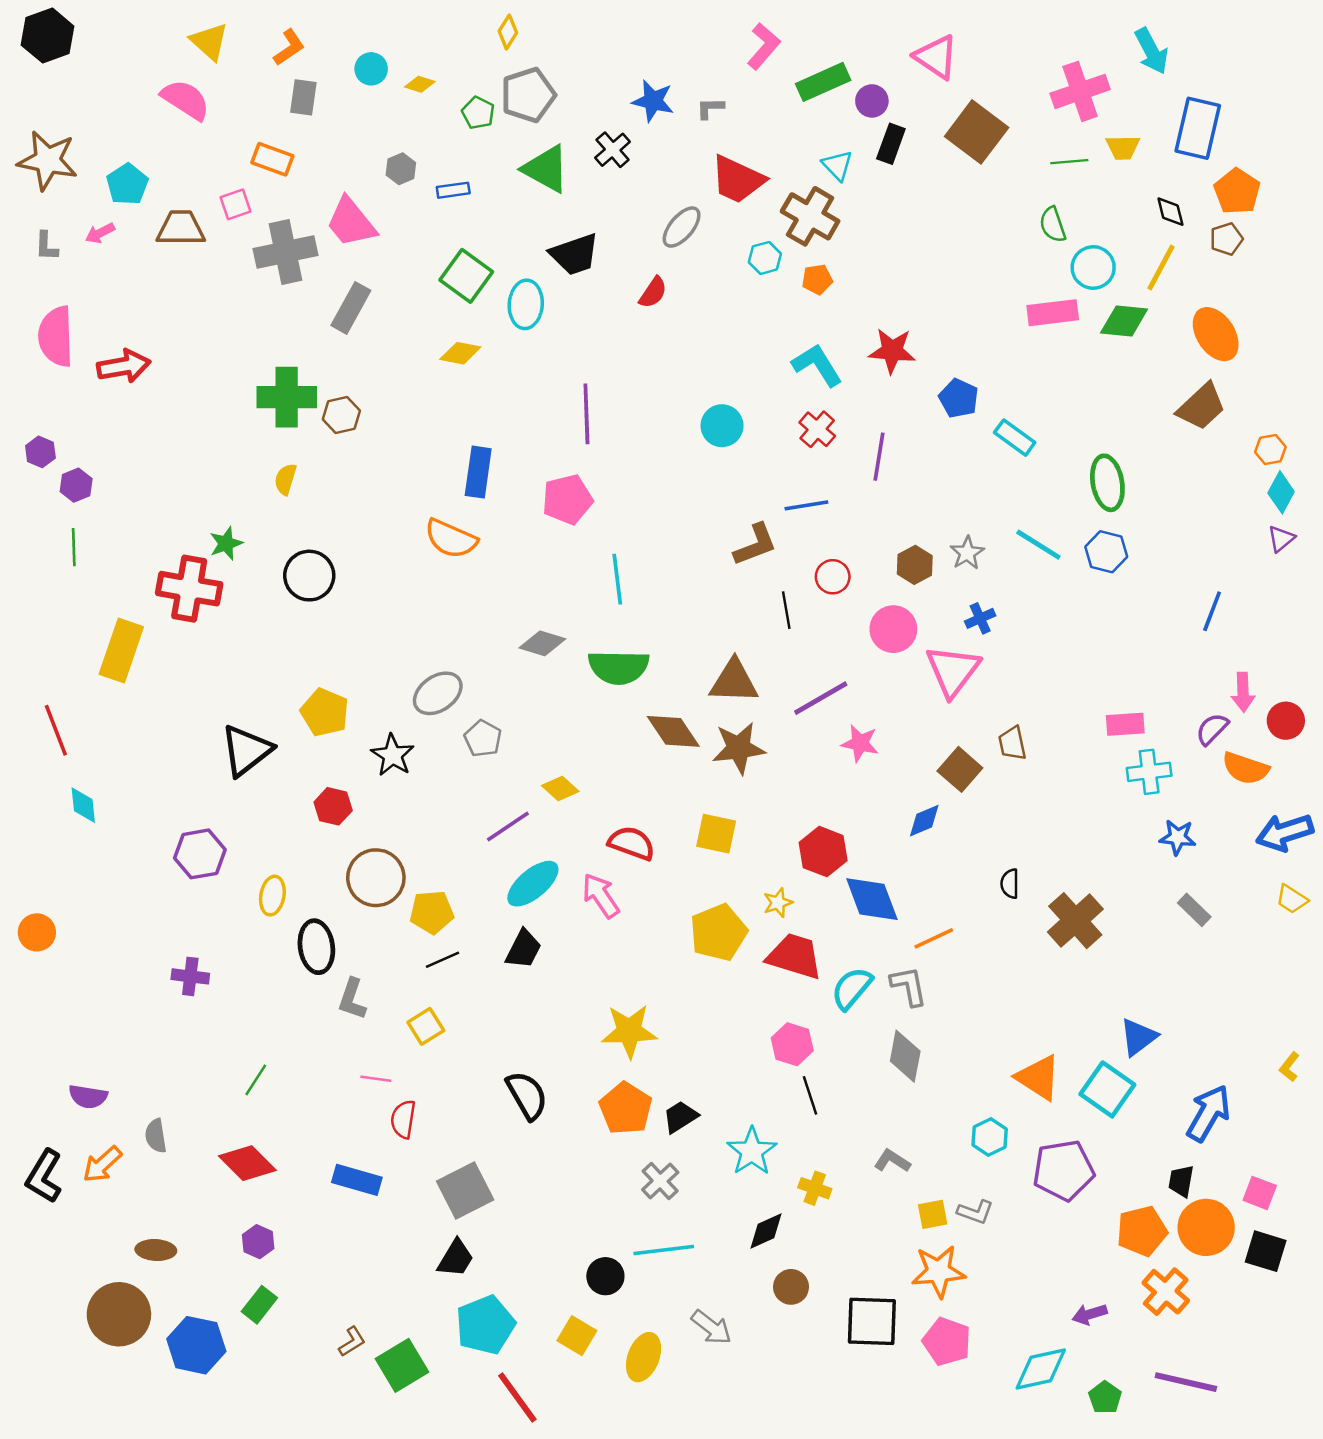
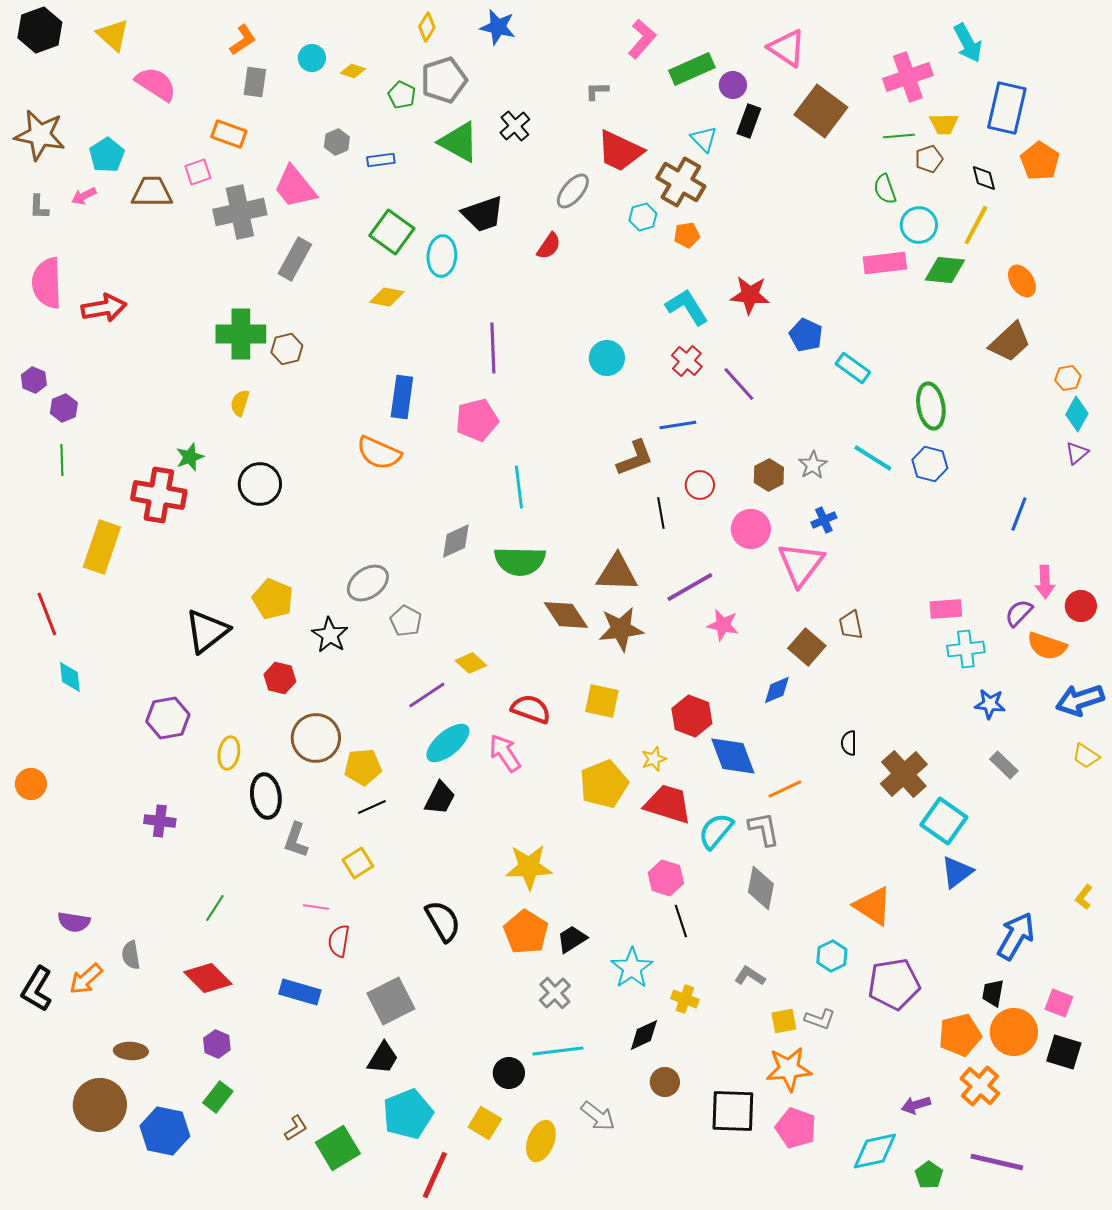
yellow triangle: (209, 41) -> (113, 35), moved
blue star: (653, 101) -> (498, 27), moved
brown pentagon: (1226, 239) -> (929, 159), moved
orange ellipse: (1216, 334) -> (1022, 281), size x0.7
purple line: (879, 457) -> (739, 384), turned -51
gray diamond: (542, 643) -> (456, 541), turned -42
cyan square: (1107, 1089) -> (944, 821), moved
red line: (517, 1398) -> (435, 1175), turned 60

